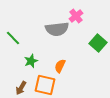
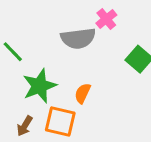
green star: (31, 61) -> (40, 86), size x1.6

